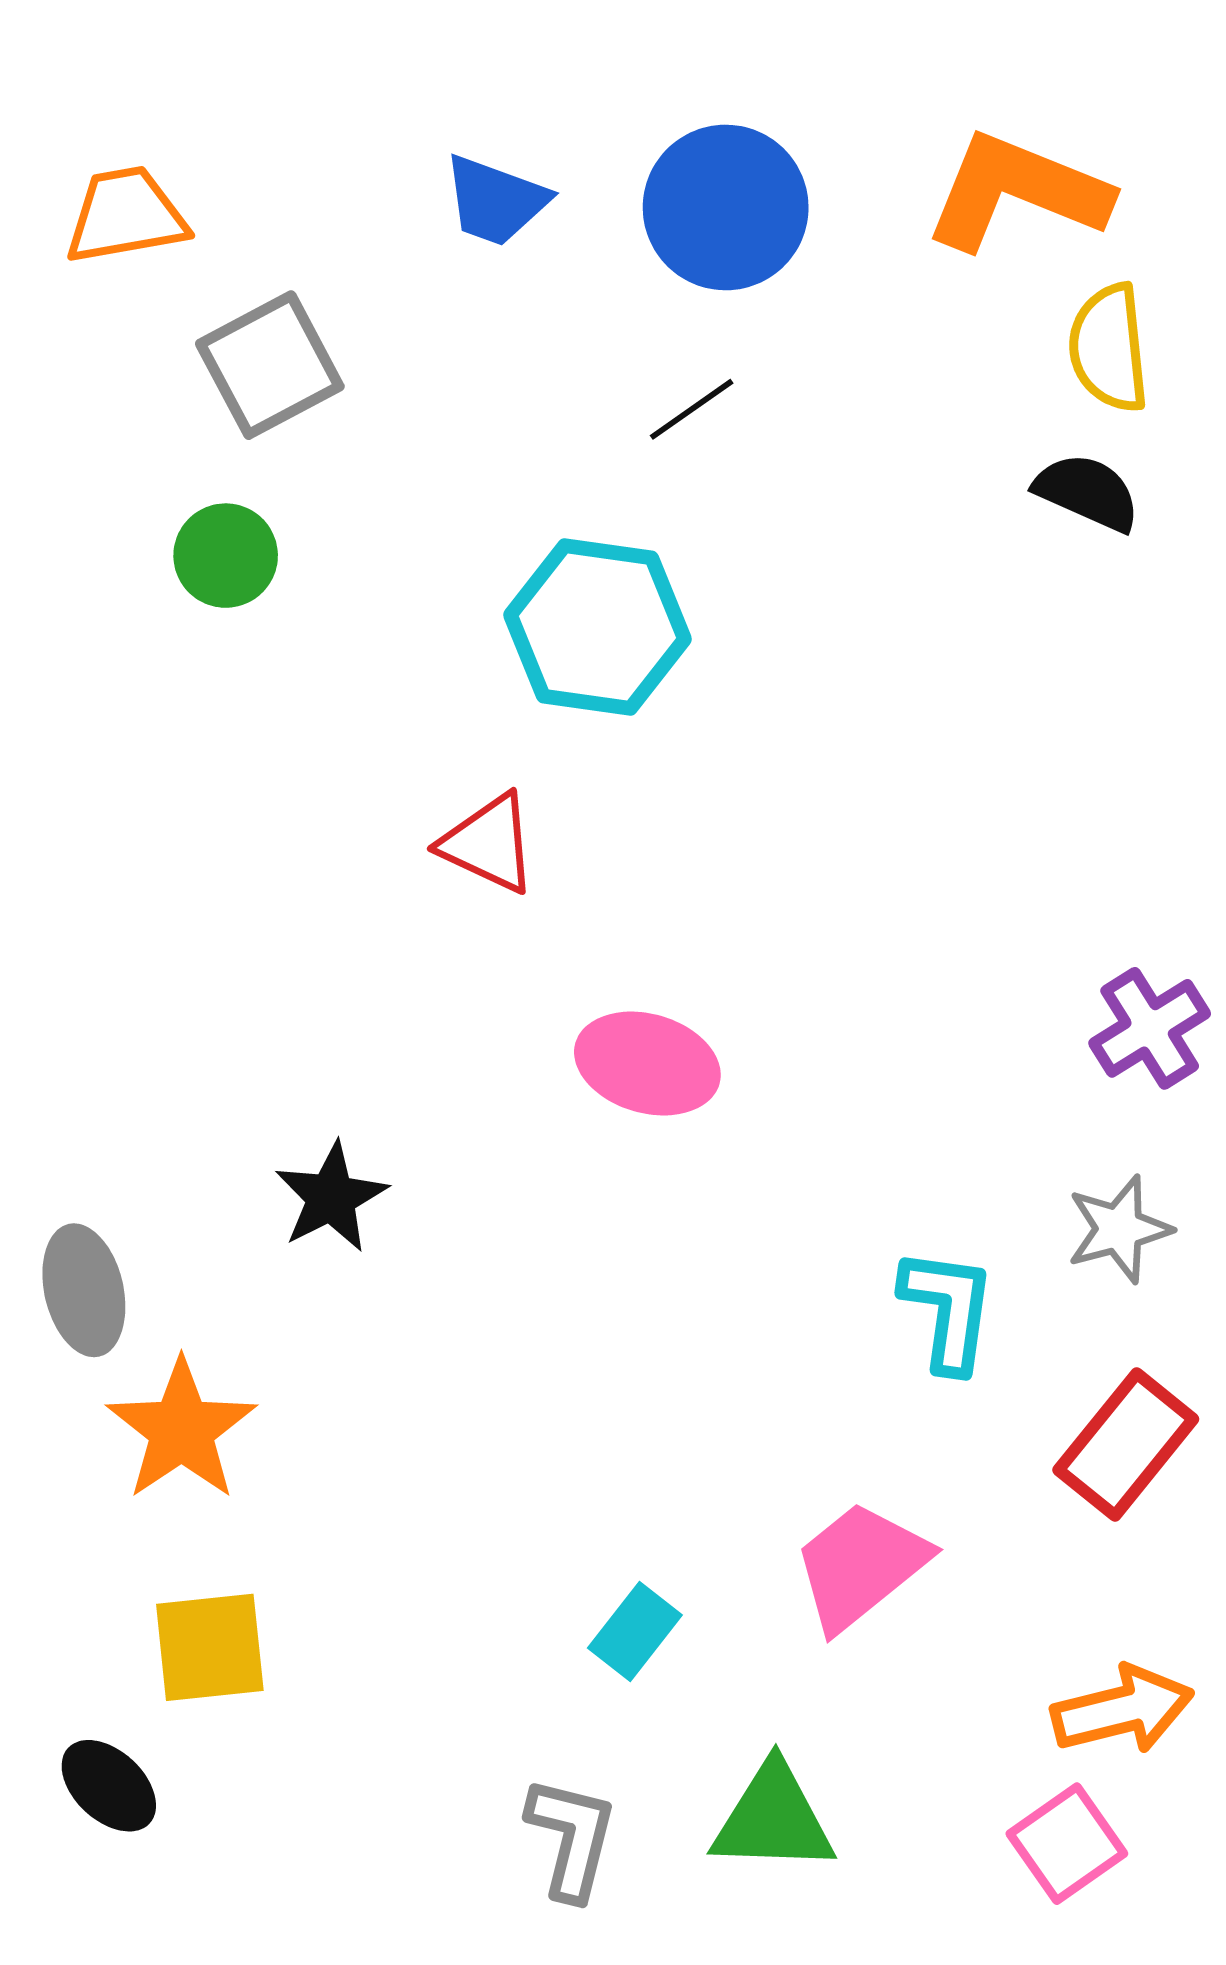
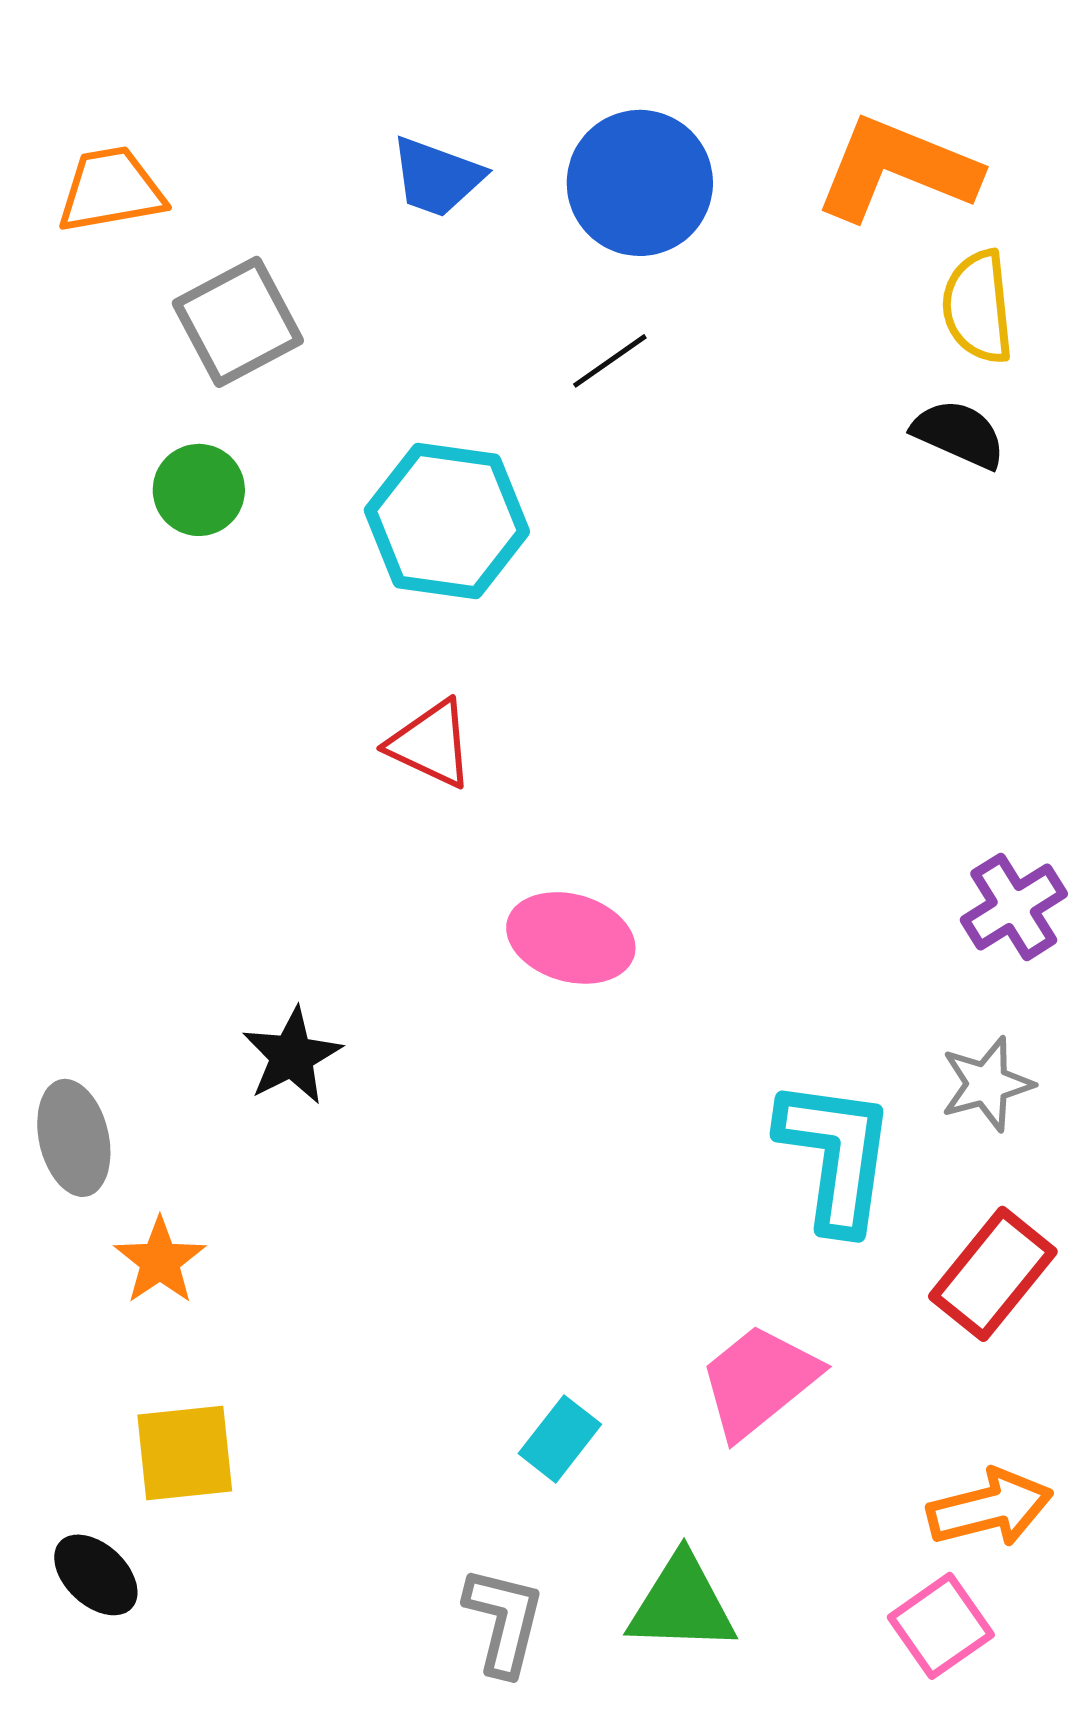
cyan hexagon: (598, 627) -> (447, 521), moved
cyan L-shape: (948, 1310) -> (836, 1155), size x1.4
orange star: (181, 1430) -> (160, 1261), size x0.7

